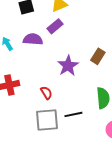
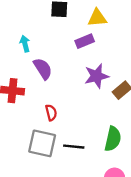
purple semicircle: (33, 39) -> (43, 69), moved, turned 36
purple star: (68, 66) -> (96, 76), moved

